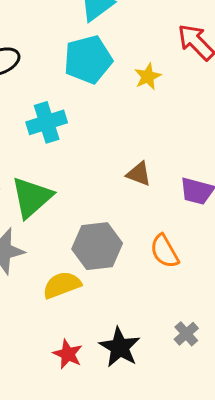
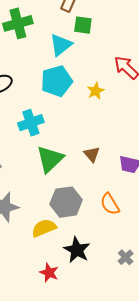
brown triangle: (139, 174) -> (92, 154), turned 30
green triangle: (32, 197) -> (50, 159), moved
black star: (120, 347) -> (77, 250), moved

